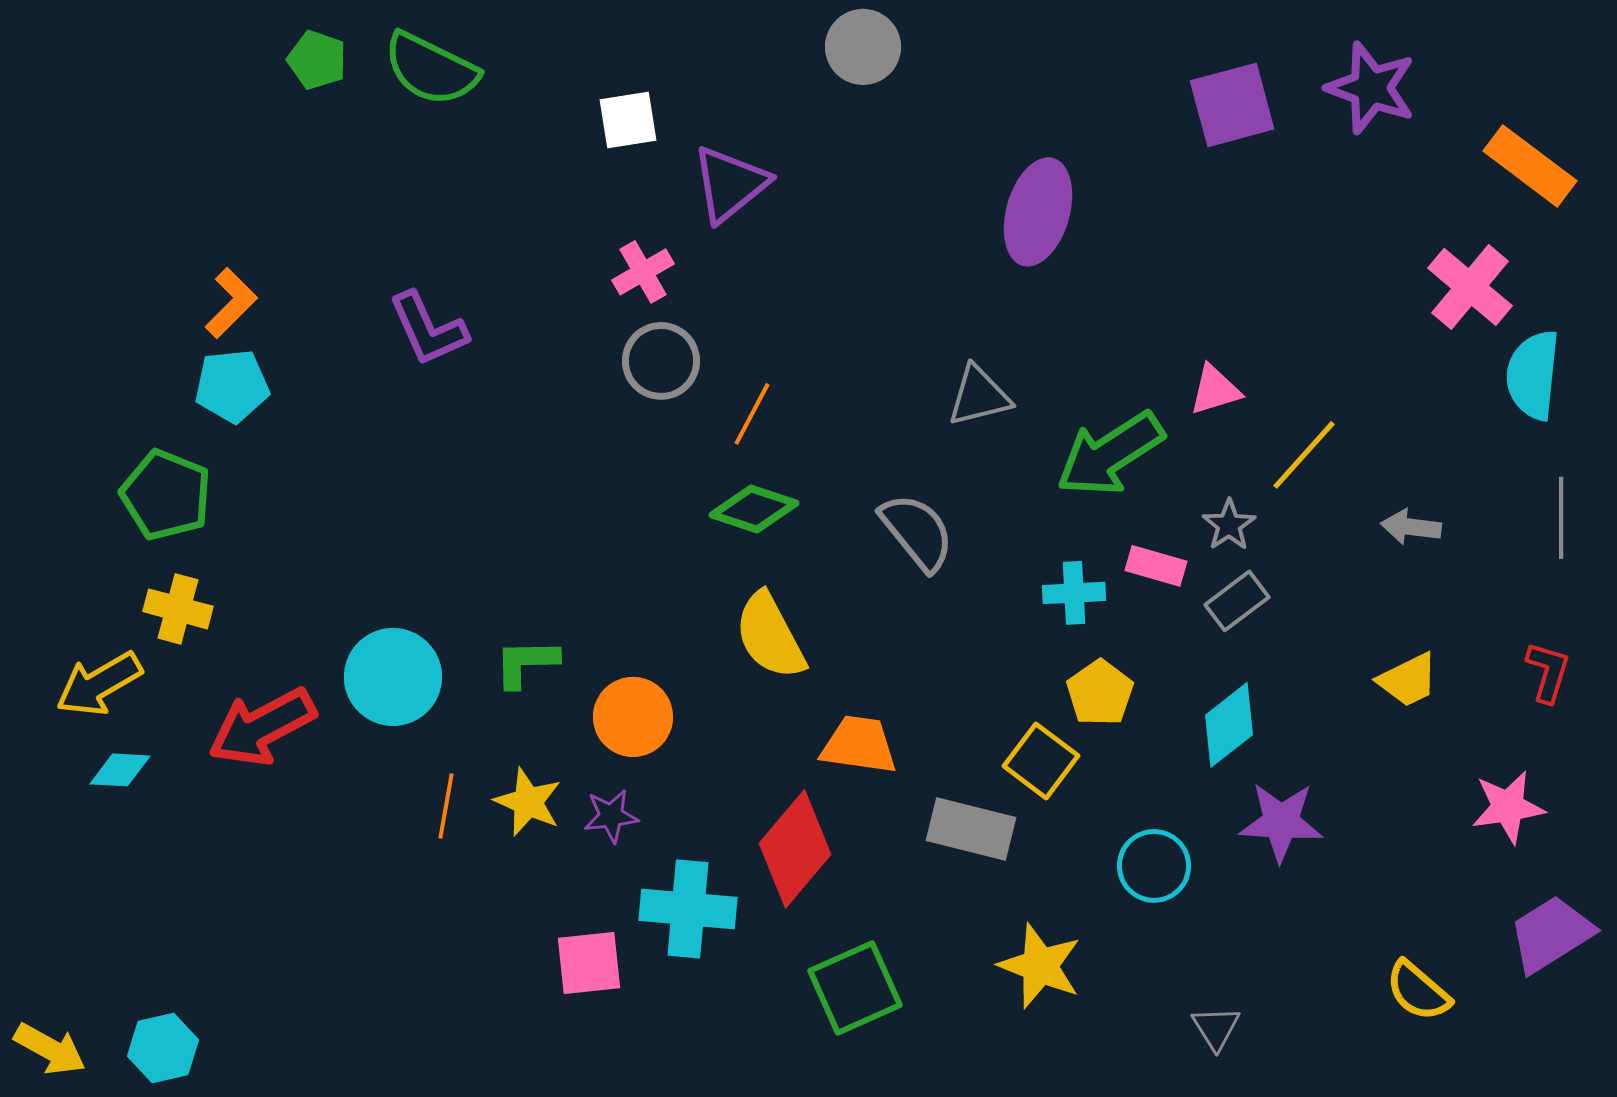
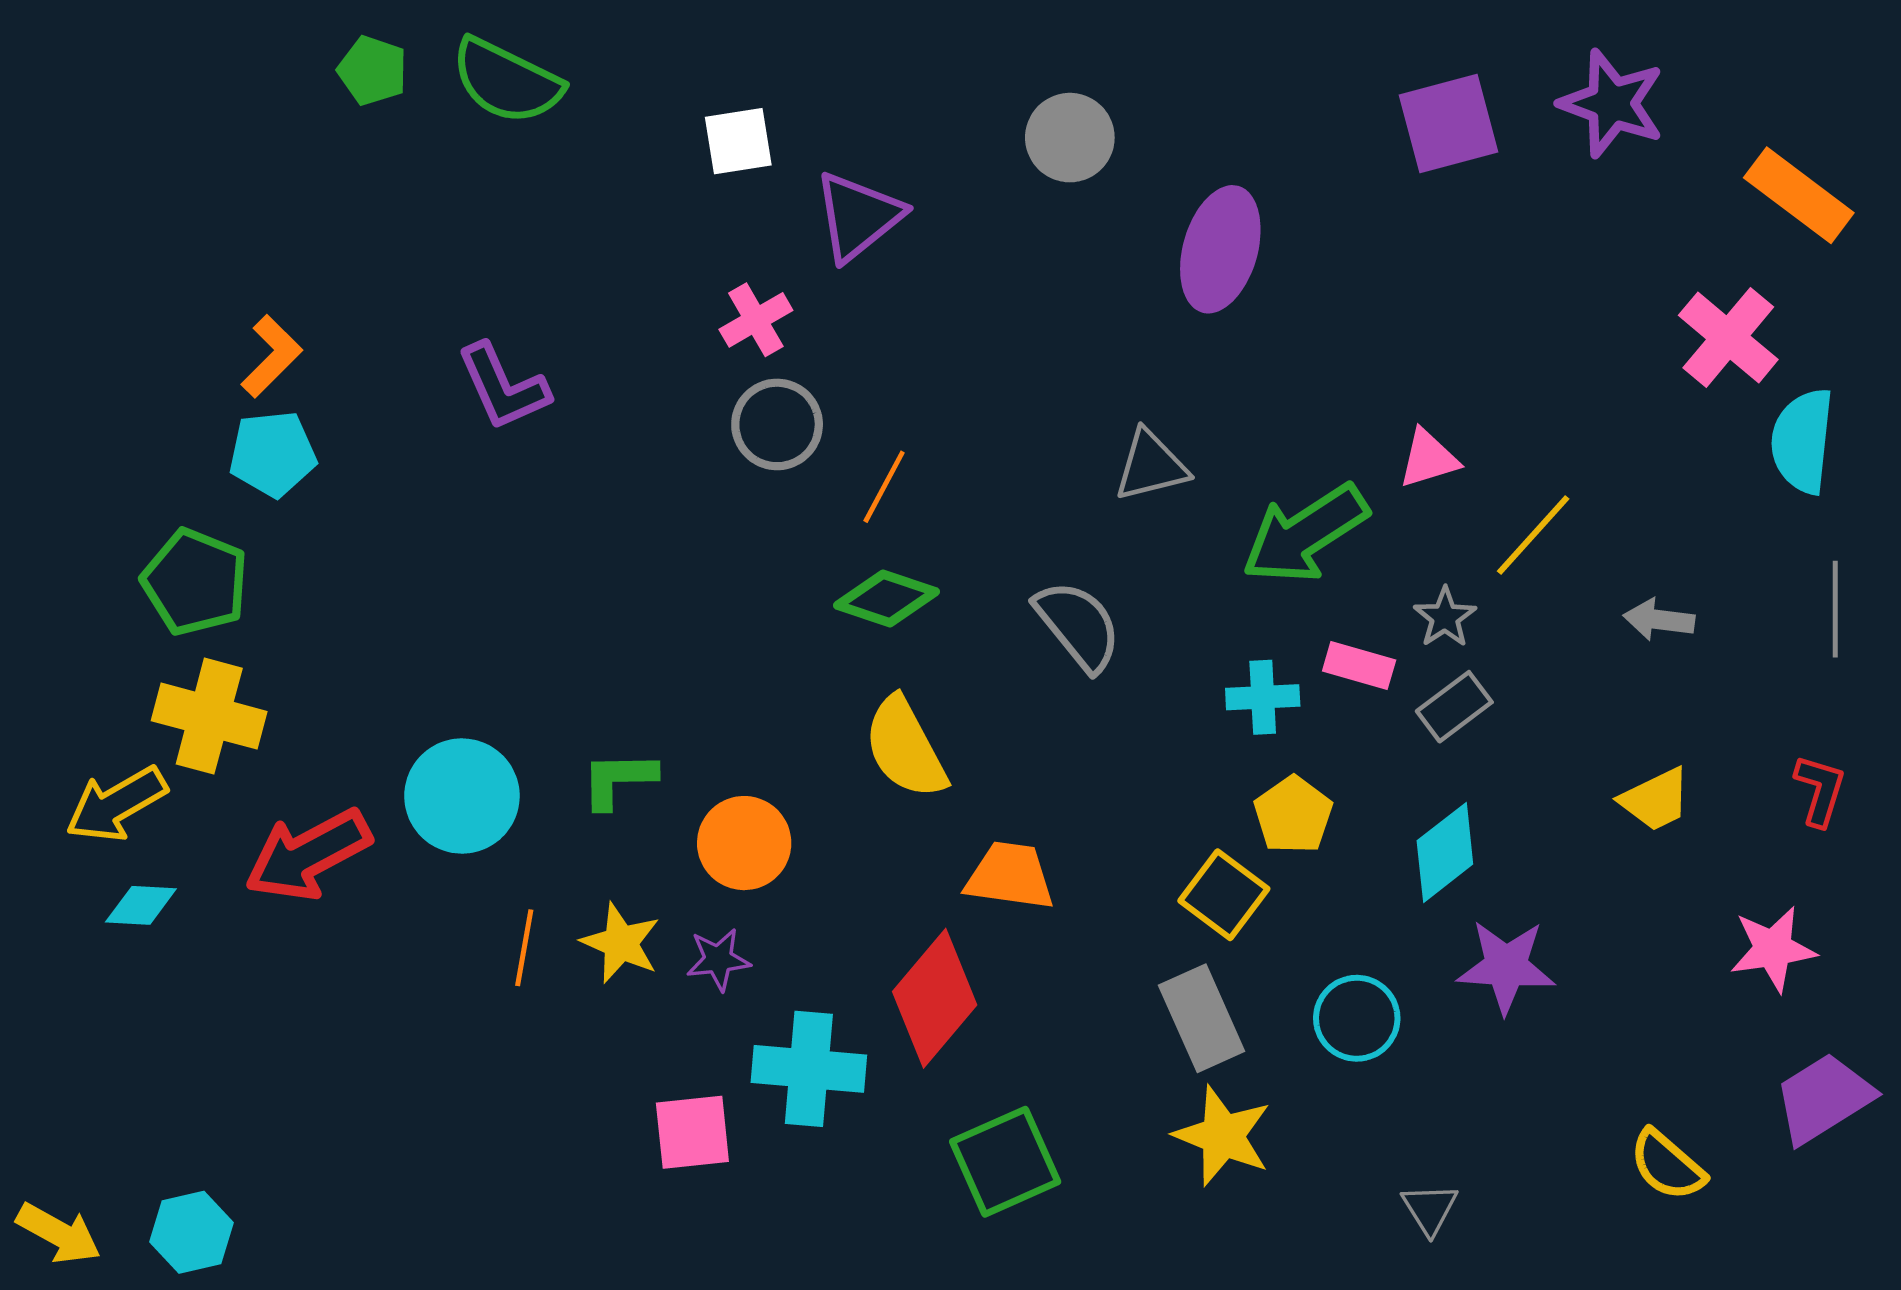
gray circle: (863, 47) -> (1070, 138), moved
yellow cross: (178, 609) -> (209, 716), size x1.4
gray rectangle: (971, 829) -> (1202, 1018), moved, turned 52

